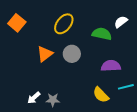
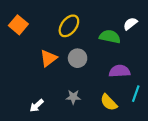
cyan line: (126, 87) -> (136, 94), turned -56
gray star: (53, 100) -> (73, 97), moved

